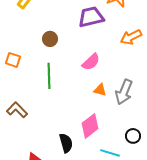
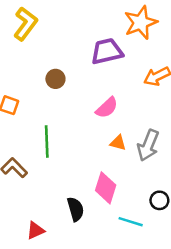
green line: (49, 76) -> (47, 142), moved
pink diamond: (90, 126) -> (106, 188), turned -35

